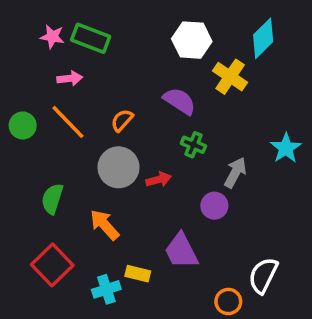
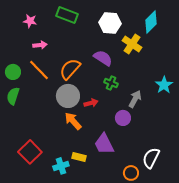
green rectangle: (91, 38) -> (67, 15), moved
orange semicircle: (122, 120) -> (70, 69), size x1.6
green semicircle: (52, 199) -> (13, 96), moved
orange arrow: (105, 225) -> (73, 121), moved

